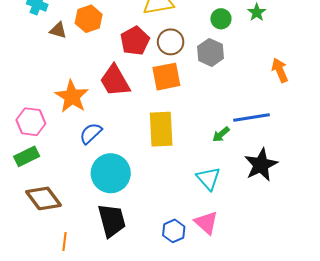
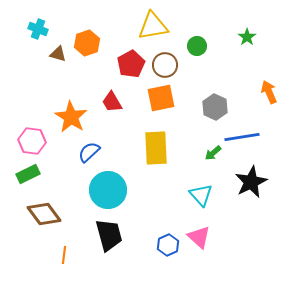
green circle: (221, 19) -> (197, 46), moved
gray hexagon: (210, 52) -> (215, 107), moved
red trapezoid: (115, 81) -> (112, 102), size x0.7

